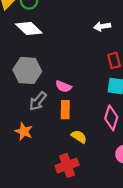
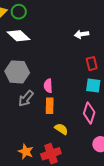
pink semicircle: (63, 86) -> (48, 86), turned 64
orange star: (24, 131) -> (26, 152), moved

